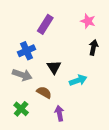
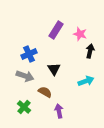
pink star: (88, 21) -> (80, 34), moved
purple rectangle: (45, 24) -> (56, 30), moved
cyan arrow: (78, 80) -> (86, 81), moved

